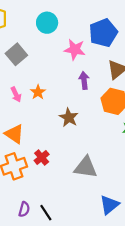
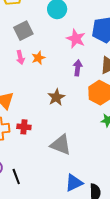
orange star: (38, 92) -> (38, 58), moved
pink arrow: (16, 95) -> (20, 57), moved
red cross: (42, 157) -> (24, 127), turned 32

